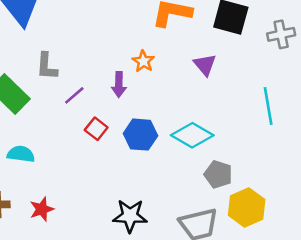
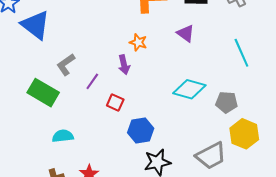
gray L-shape: (47, 66) -> (66, 65), turned 65
blue hexagon: (141, 135) -> (141, 130), moved
gray pentagon: (218, 174) -> (227, 102), moved

